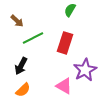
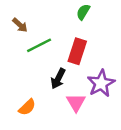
black arrow: (21, 66) -> (58, 79), moved
pink triangle: (64, 86) -> (76, 102), turned 30

